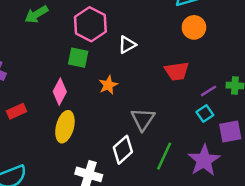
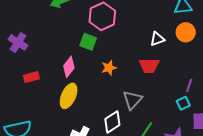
white triangle: (127, 45) -> (157, 39), moved
red trapezoid: (177, 71) -> (149, 66), moved
purple line: (208, 91) -> (189, 86), turned -48

